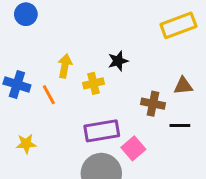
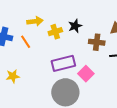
black star: (118, 61) -> (75, 26), moved
yellow arrow: (65, 66) -> (35, 21), turned 77

